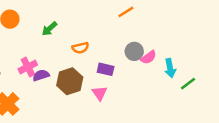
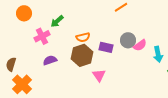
pink cross: (28, 67) -> (42, 36), moved
purple rectangle: (106, 69) -> (106, 47), moved
brown hexagon: (70, 81) -> (82, 55), moved

